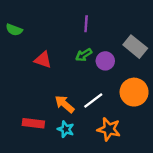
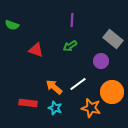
purple circle: (105, 61) -> (101, 61), moved
orange circle: (134, 92) -> (112, 92), moved

